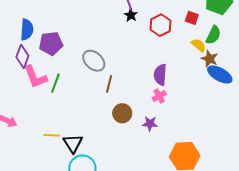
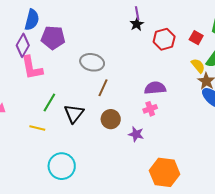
gray ellipse: (94, 61) -> (92, 62), turned -40
purple semicircle: (160, 75) -> (155, 88), turned 70
green line: (55, 83) -> (49, 103), moved
black triangle: (73, 143) -> (74, 114), moved

